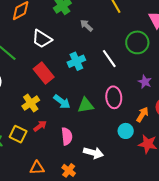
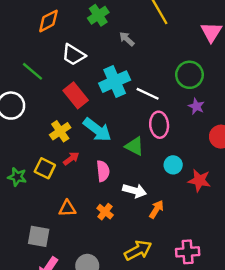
green circle: (137, 42) -> (189, 75), moved
white line: (109, 59) -> (148, 94), moved, turned -30
cyan cross: (76, 61) -> (115, 82), size x1.4
cyan arrow: (62, 102) -> (97, 130), size x1.4
green triangle: (86, 105) -> (134, 146), moved, turned 36
orange arrow: (142, 114) -> (156, 209), moved

